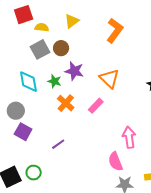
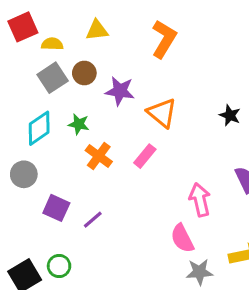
yellow triangle: (72, 21) -> (97, 30), turned 35
purple star: (74, 71) -> (120, 91), moved
cyan diamond: (28, 82) -> (39, 128), turned 70
purple square: (23, 132) -> (56, 208), moved

